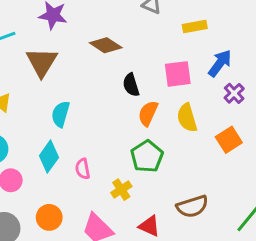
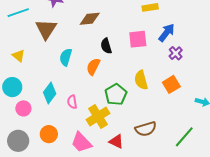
brown diamond: (106, 45) -> (90, 19), turned -40
orange semicircle: (148, 113) -> (93, 67), moved
cyan semicircle: (61, 114) -> (66, 57), moved
yellow semicircle: (187, 118) -> (141, 80), moved
yellow cross: (121, 190) -> (98, 116), size x1.6

